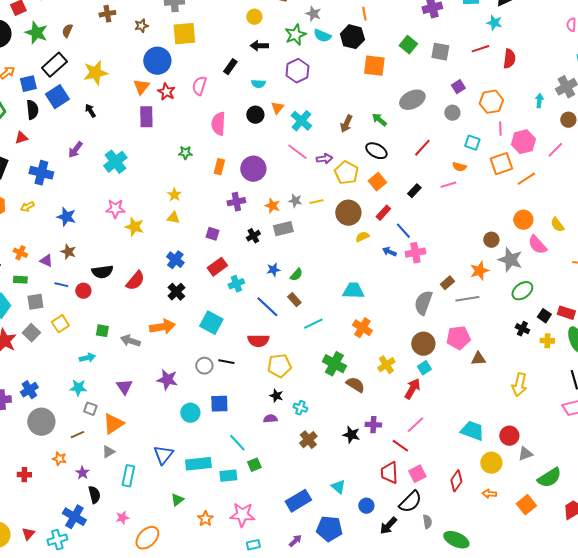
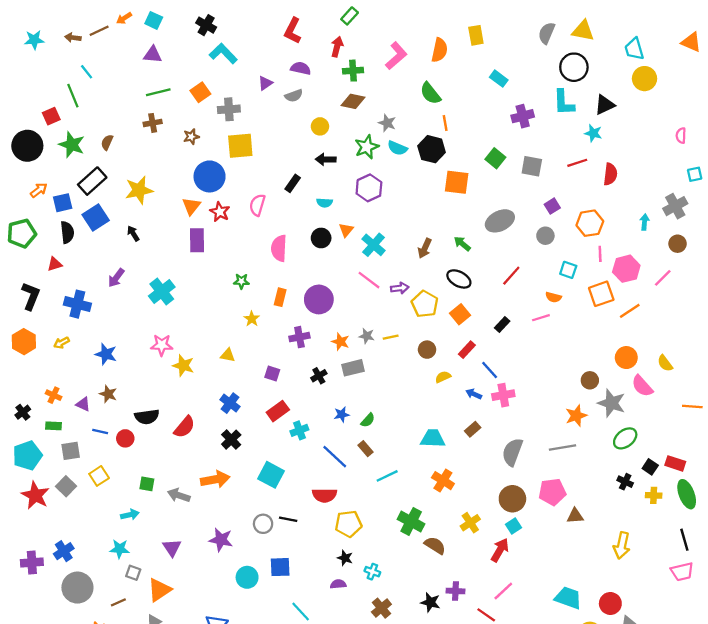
yellow star: (174, 195) -> (252, 319), moved
brown circle: (348, 213) -> (427, 350), size x0.6
brown rectangle: (447, 283) -> (473, 429), moved

